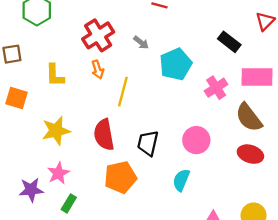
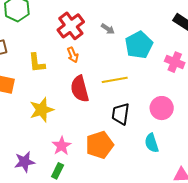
pink cross: (216, 88) -> (175, 62), turned -30
yellow line: (123, 92) -> (115, 80), moved, turned 70
red semicircle: (104, 135) -> (80, 89), moved
pink star: (58, 173) -> (62, 146), moved
cyan semicircle: (181, 180) -> (152, 143), turned -36

